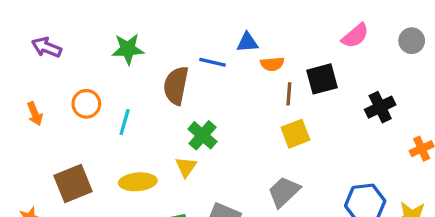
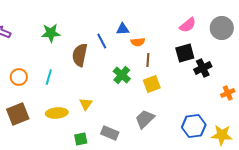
gray circle: (412, 41) -> (222, 28), size x1.5
blue line: (212, 62) -> (102, 41), turned 49
black square: (322, 79) -> (185, 53), moved
orange circle: (86, 104) -> (19, 77), moved
green cross: (203, 135) -> (122, 75), moved

